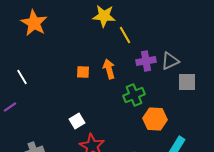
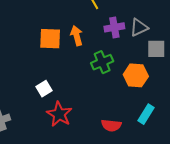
orange square: (83, 72) -> (50, 39), size x1.6
orange hexagon: (155, 119) -> (136, 75), moved

